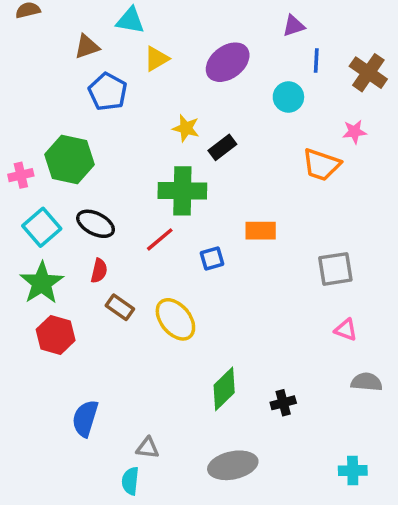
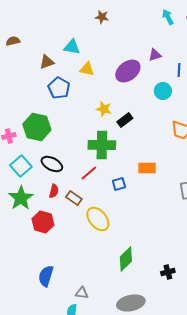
purple triangle: (294, 26) -> (155, 55), moved
yellow triangle: (156, 59) -> (87, 69), turned 42
brown rectangle: (120, 307) -> (74, 198), moved
red hexagon: (56, 335) -> (43, 222), moved
black cross: (283, 403) -> (168, 272), moved

